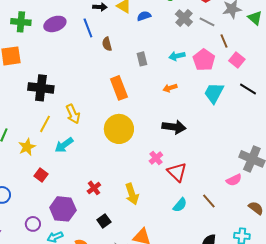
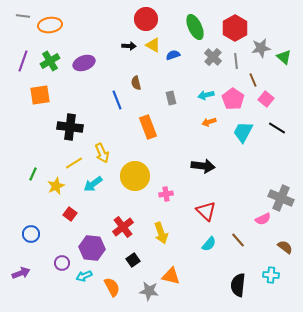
green cross: (21, 22) -> (50, 61), turned -36
gray line: (207, 22) -> (236, 61), turned 56
blue line: (88, 28) -> (117, 100), moved
orange arrow: (170, 88) -> (209, 122), moved
yellow line: (45, 124) -> (74, 163), turned 30
yellow circle: (119, 129) -> (135, 176), moved
pink cross: (156, 158) -> (166, 194), moved, turned 32
red cross: (94, 188) -> (123, 227), size x1.5

